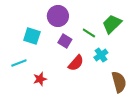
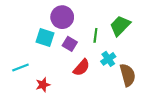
green line: (89, 33) -> (95, 35), turned 64
cyan square: (32, 36) -> (45, 37), moved
brown semicircle: (119, 82) -> (128, 75), moved

